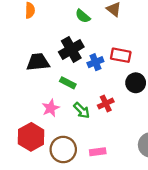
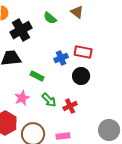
black cross: (71, 49) -> (21, 30), moved
black circle: (136, 83) -> (81, 76), moved
red cross: (106, 103) -> (70, 106), moved

